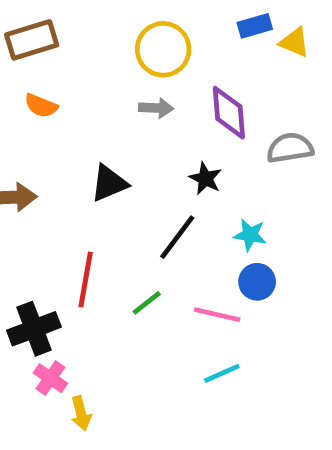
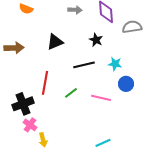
black line: (177, 237) -> (84, 65), turned 40
blue circle: (257, 282) -> (126, 84), moved
cyan line: (222, 373) -> (103, 143), moved

